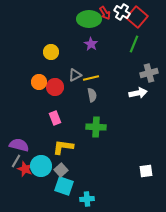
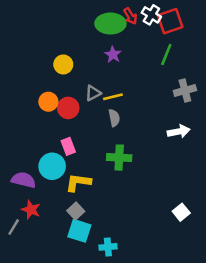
red square: (137, 17) -> (170, 21), turned 30
white arrow: (138, 93) -> (179, 132), moved
gray line: (16, 161) -> (14, 227), moved
cyan circle: (41, 166) -> (52, 166), moved
white square: (146, 171) -> (181, 212), turned -32

